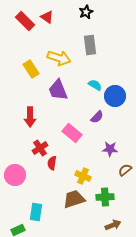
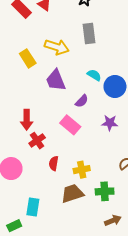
red arrow: (30, 117) -> (27, 120), moved
purple semicircle: (97, 117) -> (82, 101), moved
purple star: (110, 149) -> (110, 123), moved
red semicircle: (52, 163) -> (54, 163), moved
yellow cross: (83, 176) -> (82, 170), turned -35

